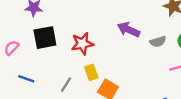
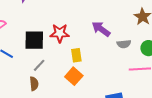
black square: (45, 38) -> (34, 40), moved
yellow rectangle: (91, 72) -> (76, 55), moved

